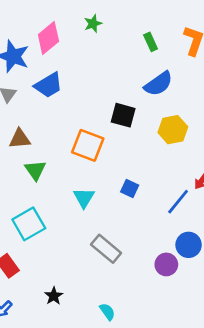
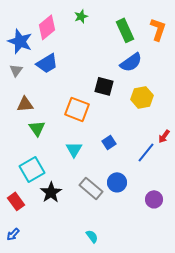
green rectangle: (151, 42) -> (125, 30), size x1.6
blue square: (130, 189) -> (109, 142), turned 32
blue circle: (189, 245) -> (117, 182), moved
purple circle: (166, 264) -> (154, 199), moved
black star: (54, 296) -> (51, 192), moved, size x1.5

